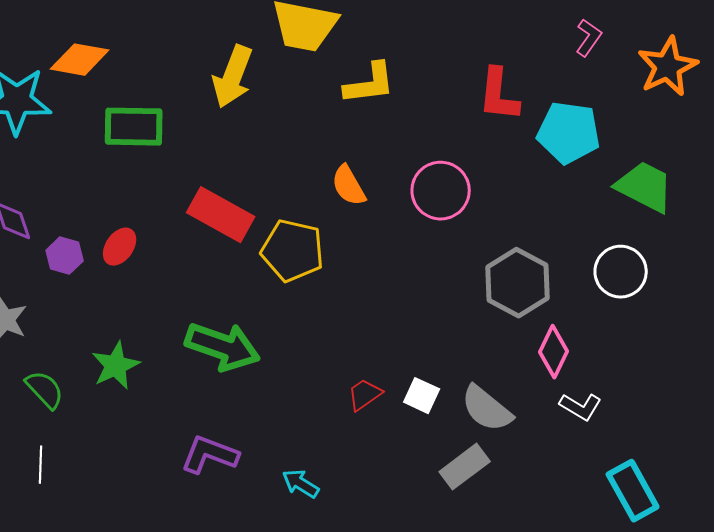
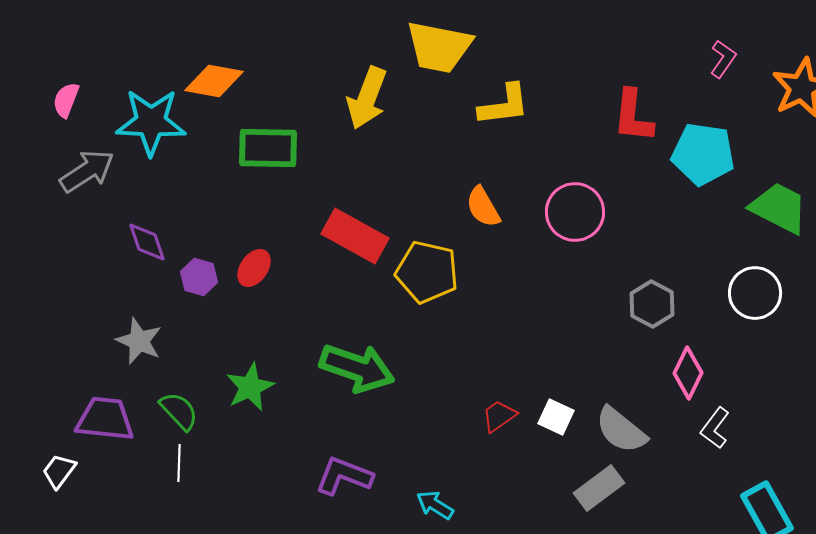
gray hexagon: (518, 283) -> (652, 304), size x0.7
white L-shape: (581, 407) -> (715, 428), turned 96
white line: (41, 465) -> (179, 463), moved

